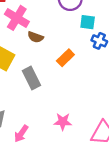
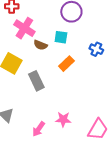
cyan square: (88, 22) -> (61, 37), moved
pink arrow: (21, 134) -> (39, 129), moved

